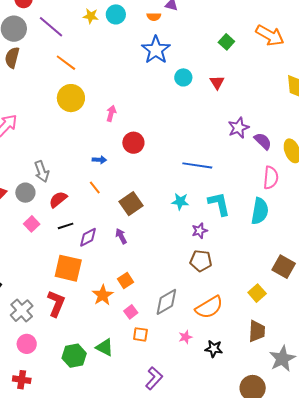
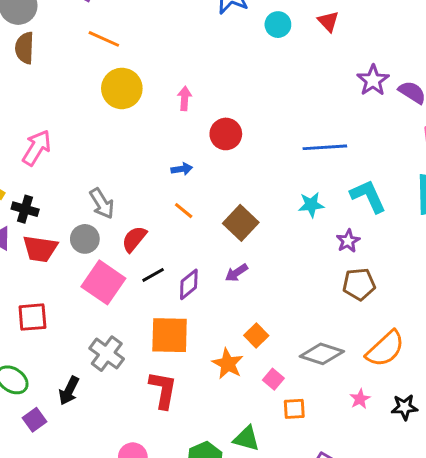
pink square: (32, 224) -> (103, 282), size x1.8
purple arrow: (121, 236) -> (236, 273), turned -84
gray diamond: (166, 302) -> (322, 354), turned 60
gray cross: (22, 311) -> (107, 354), moved

